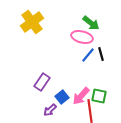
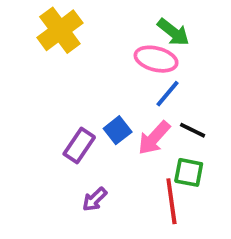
black line: (101, 54) -> (193, 130), moved, turned -48
pink arrow: (81, 96) -> (154, 138), moved
blue square: (62, 97) -> (118, 130), moved

